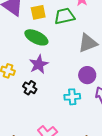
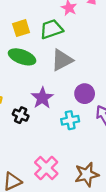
gray triangle: (88, 43) -> (62, 60), moved
purple star: (39, 64) -> (42, 98), moved

